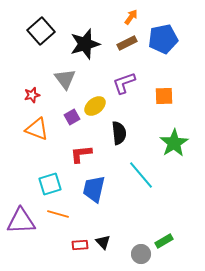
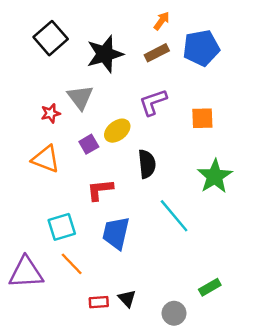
red star: (32, 95) -> (51, 113), moved
orange line: (58, 214) -> (72, 264), turned 30
green rectangle: (164, 241) -> (210, 287), moved

